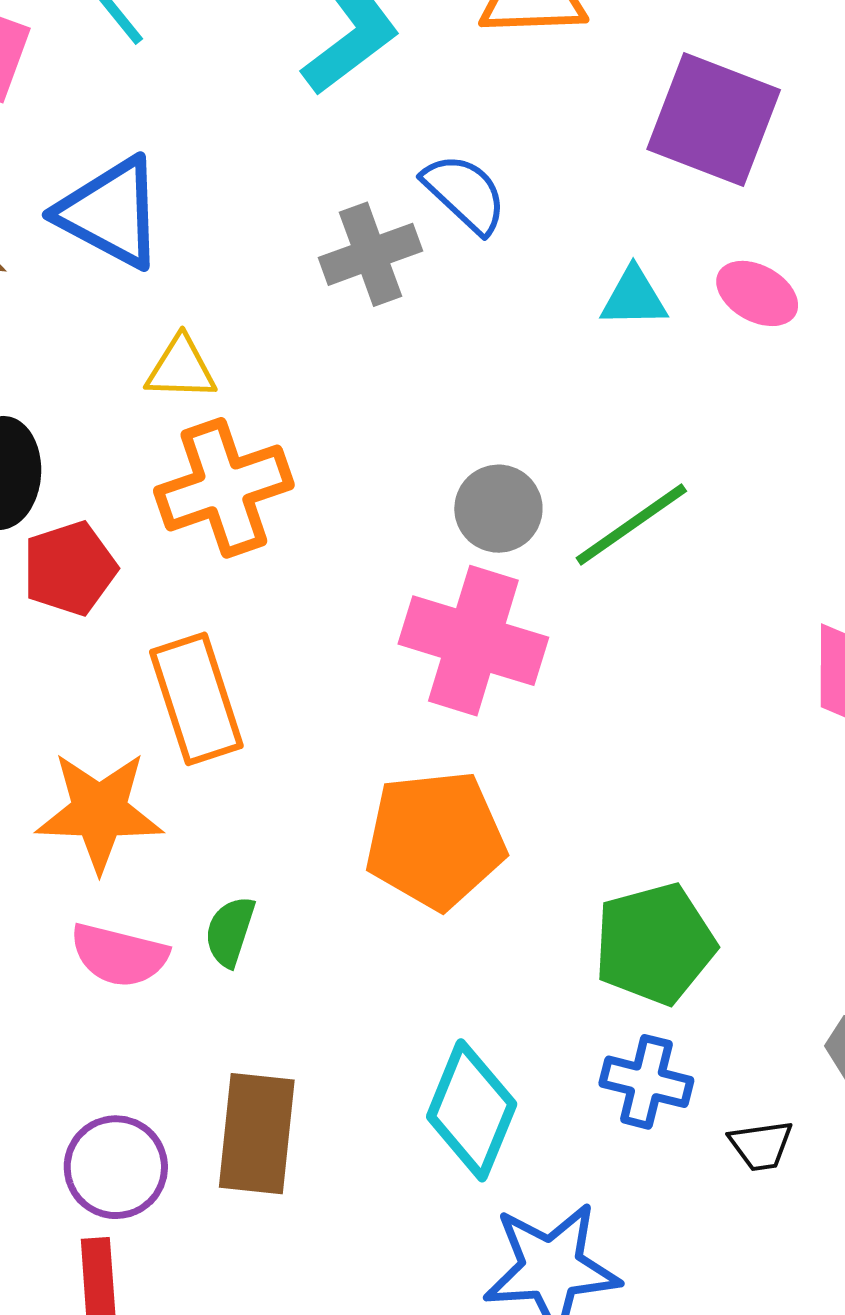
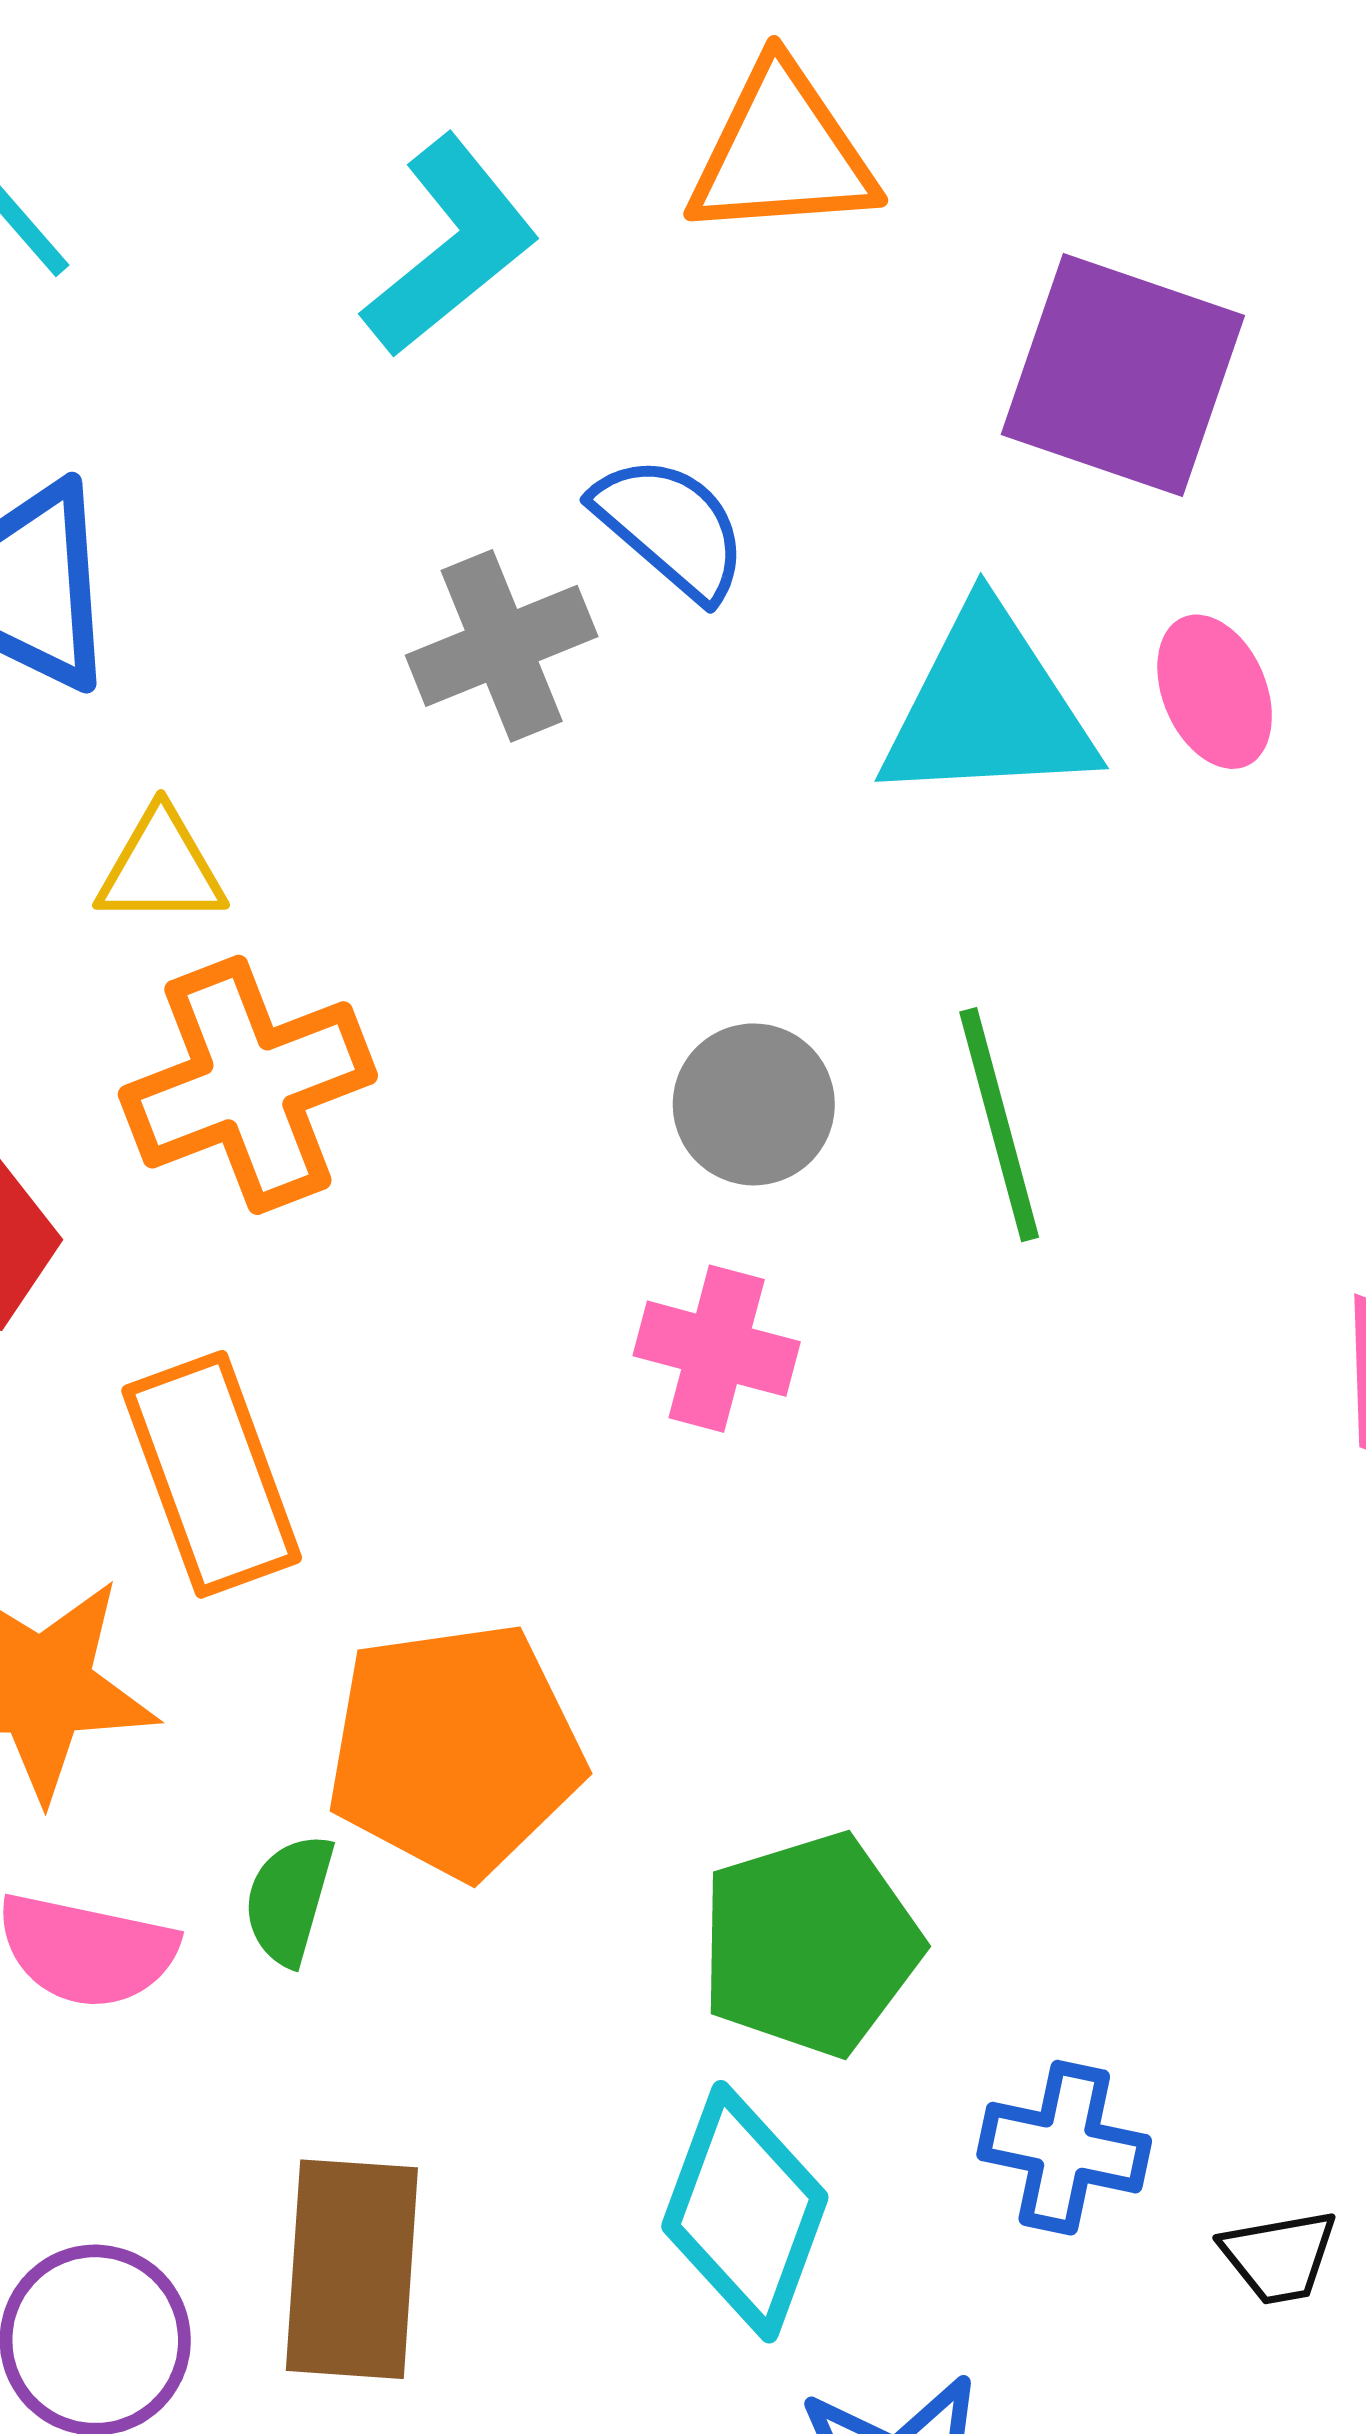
pink ellipse: (757, 293) -> (1215, 692), turned 40
cyan triangle: (634, 298) -> (988, 708), size x1.8
green line: (631, 525) -> (999, 1125), turned -68
pink cross: (473, 641) -> (717, 1349), size x0.6
orange pentagon: (435, 840) -> (455, 1750), moved
green pentagon: (655, 944) -> (810, 1944), moved

